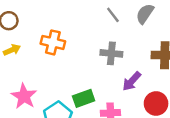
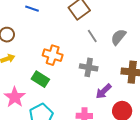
orange cross: (53, 42) -> (53, 55), moved
green rectangle: (84, 98) -> (40, 79), moved, turned 48

